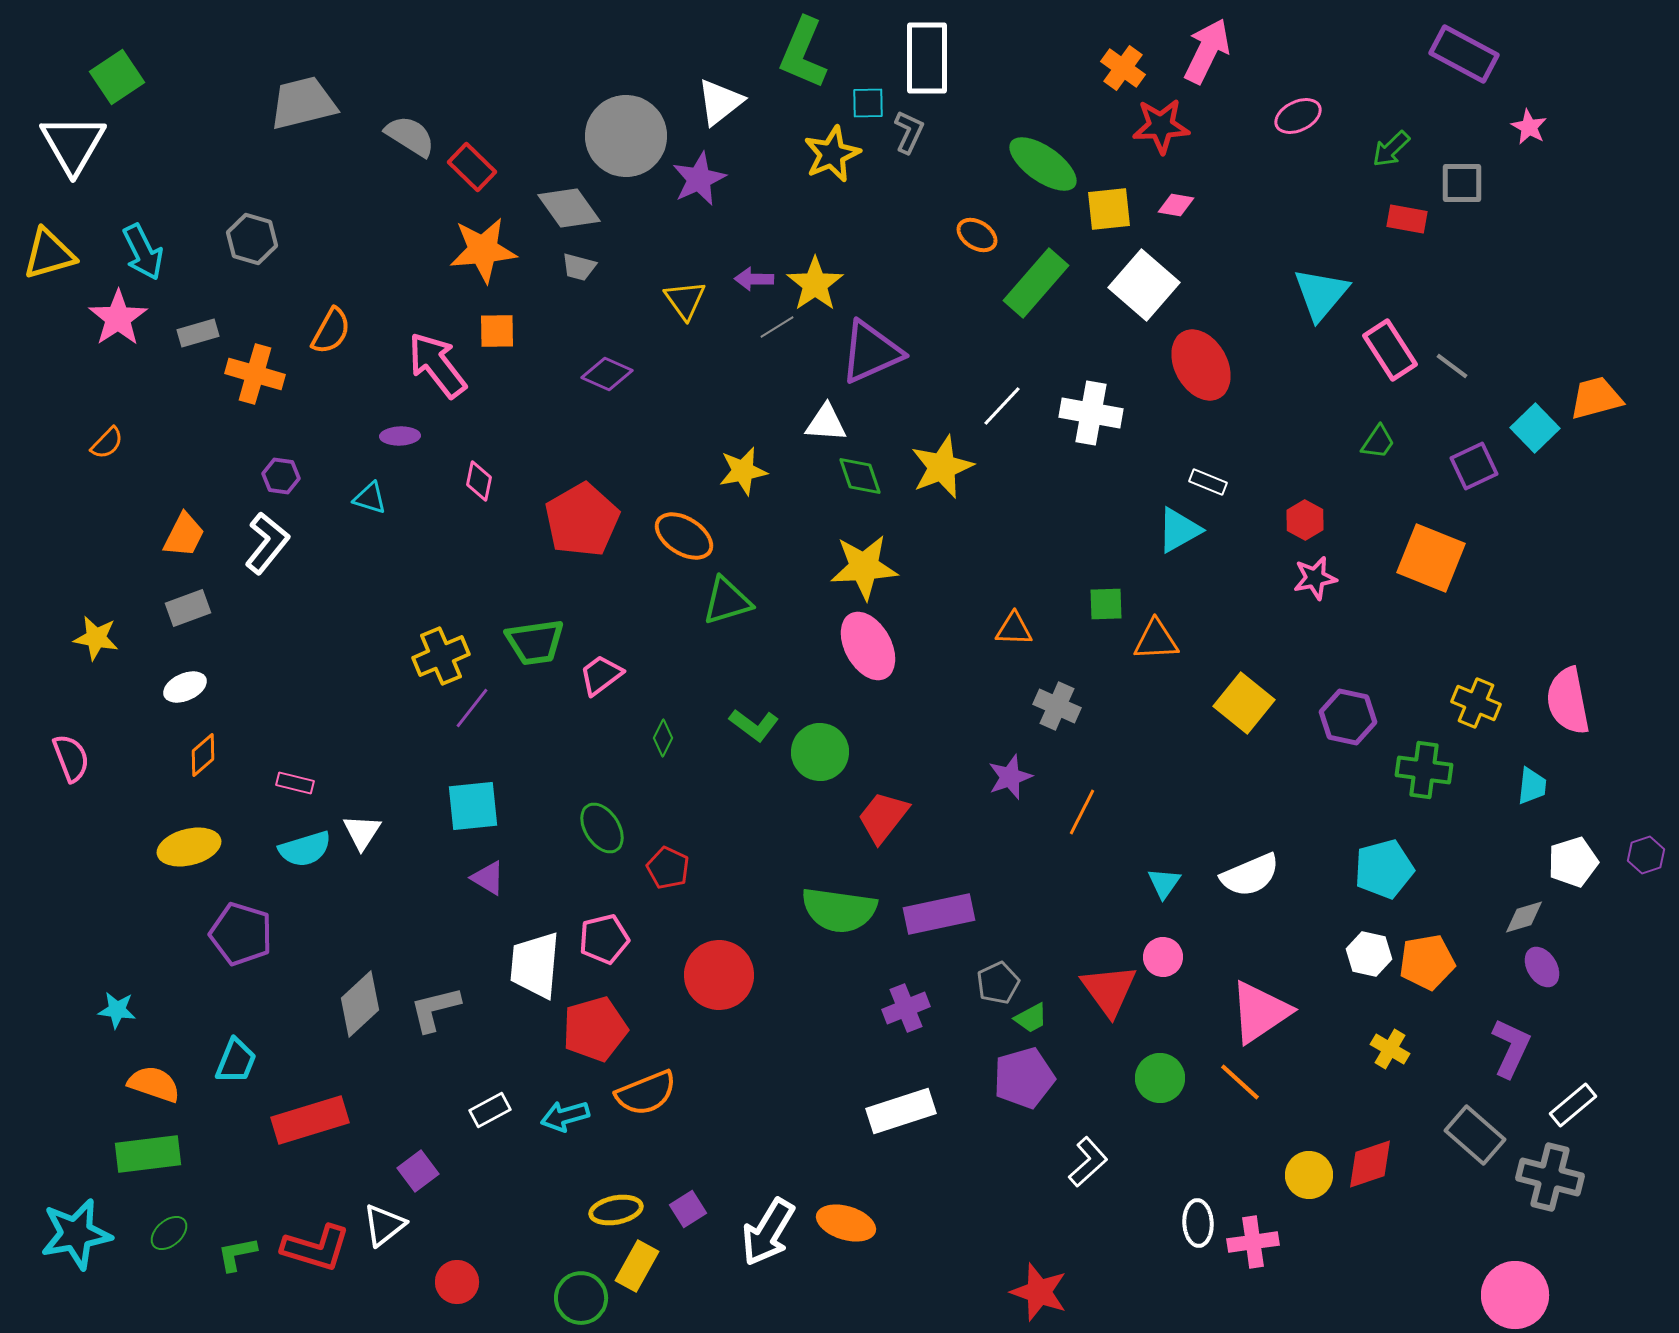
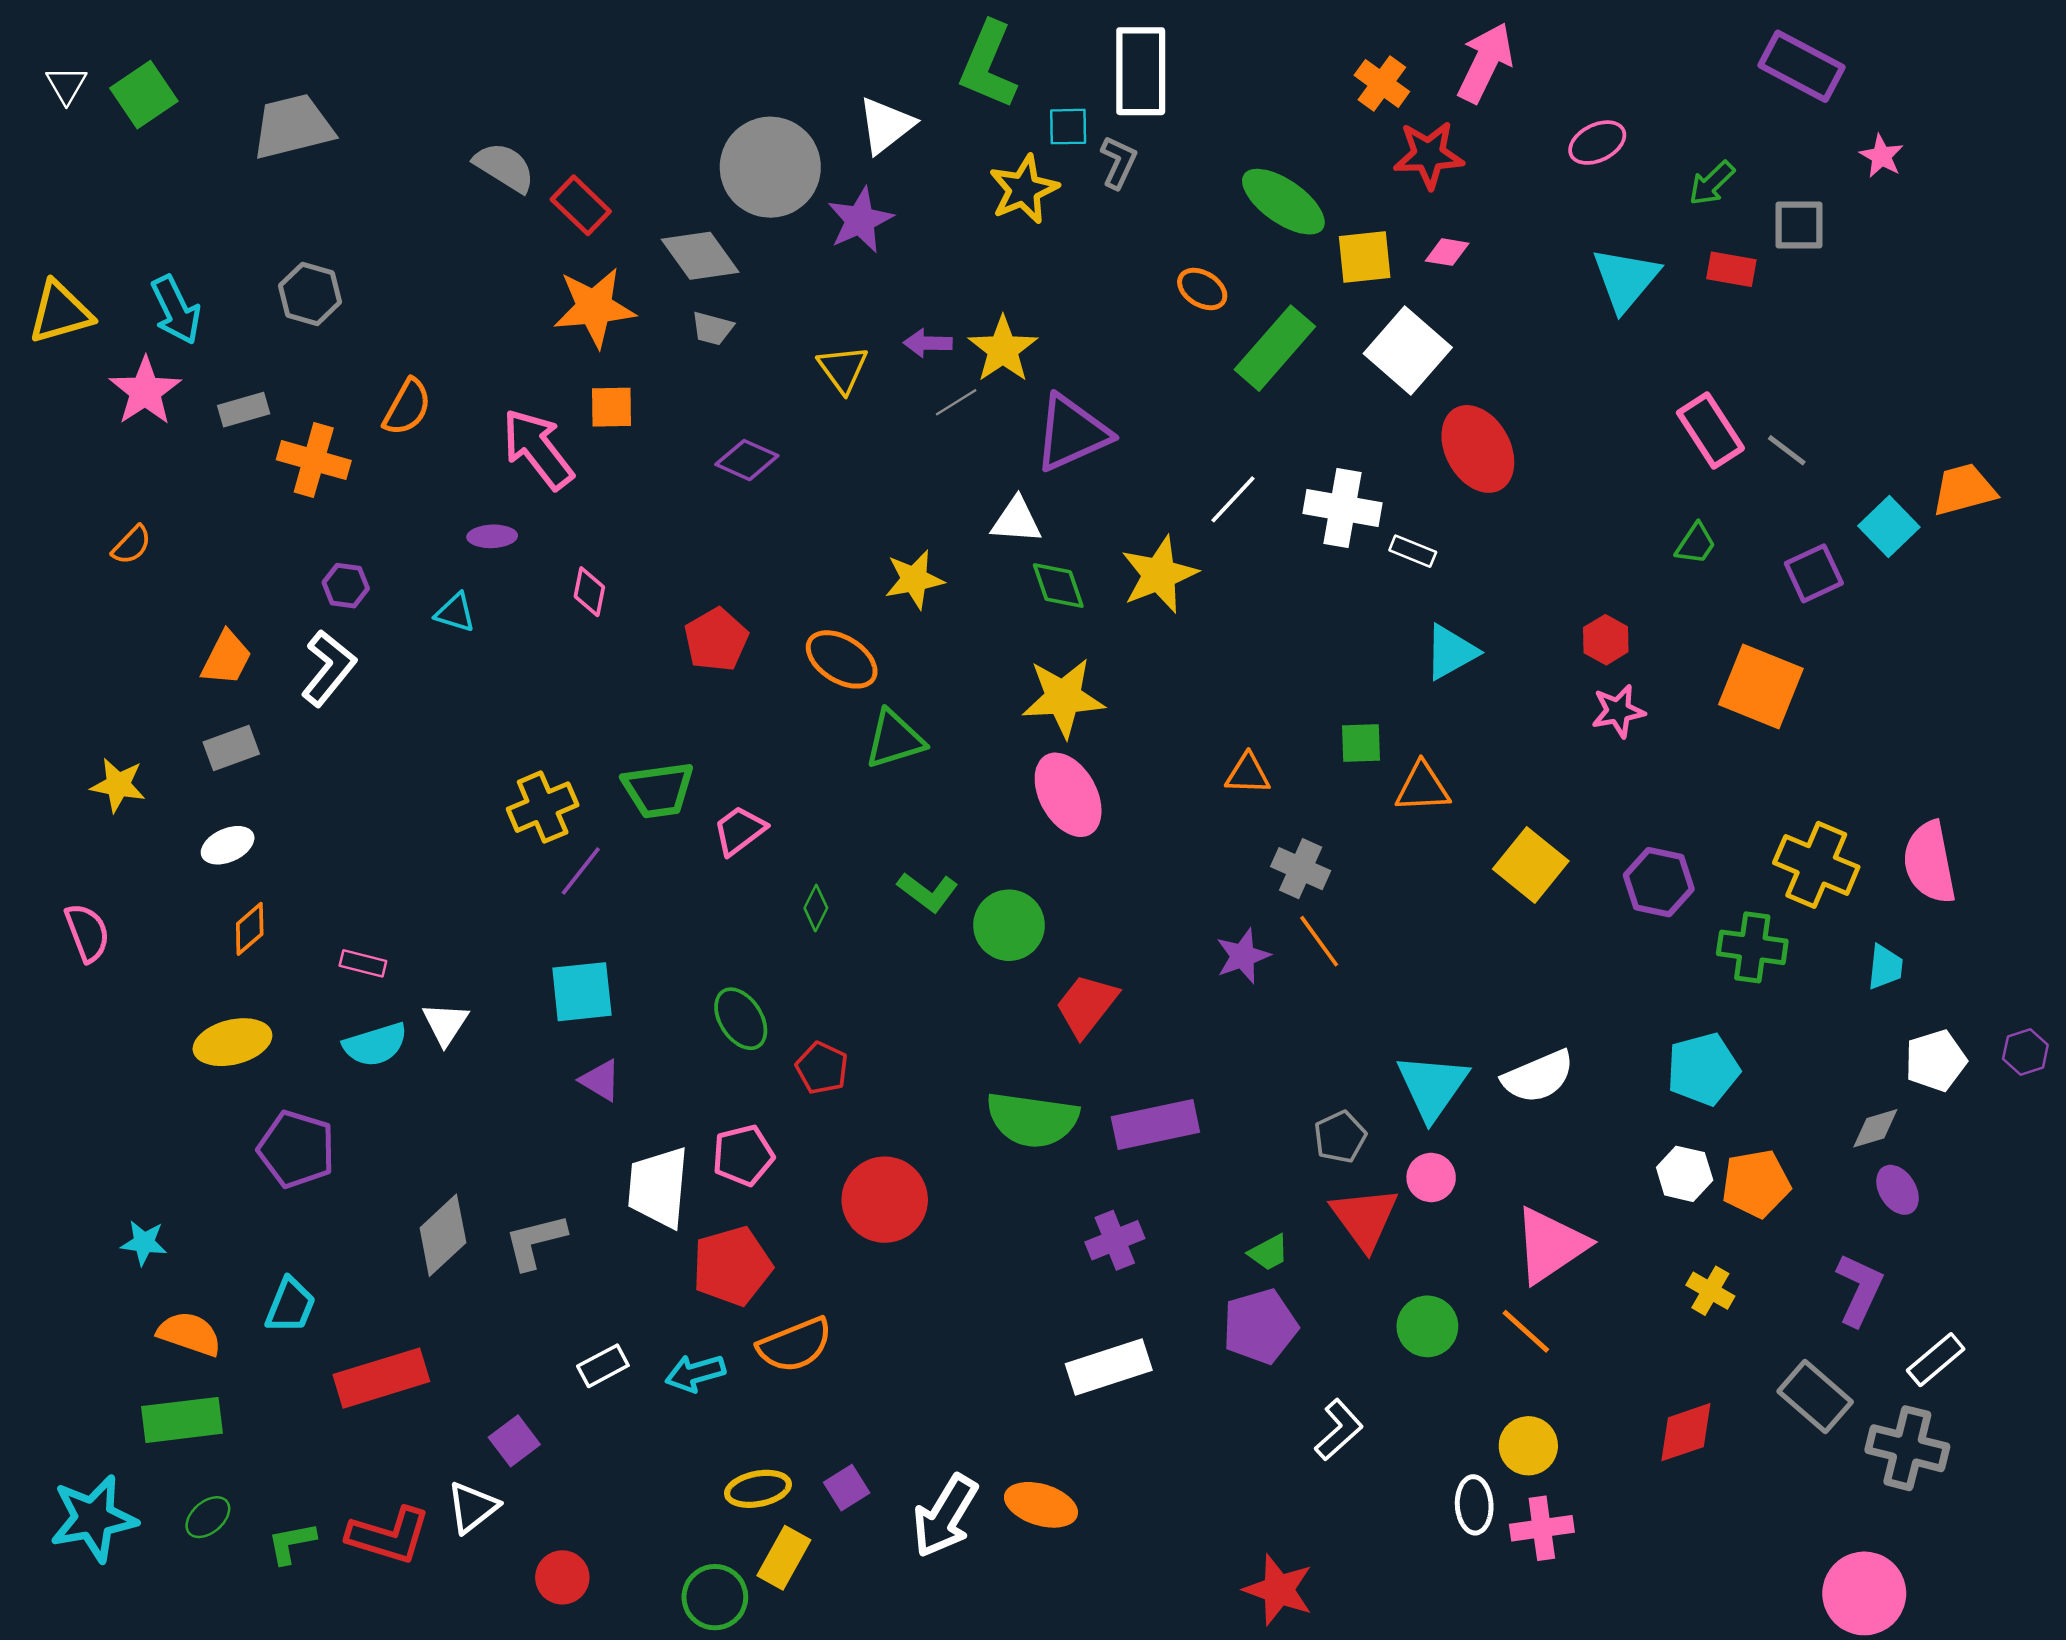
gray trapezoid: (303, 103) -> (293, 127), moved
white triangle: (73, 144) -> (66, 85), moved, size x0.5
cyan triangle: (1321, 294) -> (1626, 279), moved
white rectangle: (1208, 482) -> (1413, 551), moved
red pentagon: (582, 520) -> (716, 640), size x0.7
yellow cross: (1476, 703) -> (1816, 865), size x1.4
orange line: (1082, 812) -> (1319, 941), moved, turned -63
cyan triangle: (1164, 883) -> (1432, 1086), size x1.8
gray pentagon: (998, 983) -> (1340, 1137), moved
yellow circle: (1309, 1175) -> (1528, 1446), moved

